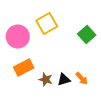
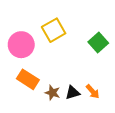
orange rectangle: (24, 68) -> (28, 79), turned 60

